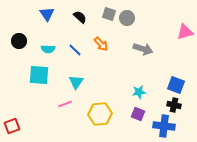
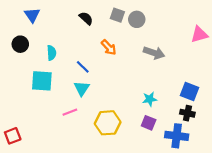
blue triangle: (47, 14) -> (32, 15), moved
cyan semicircle: (48, 49) -> (52, 53), turned -96
blue line: (75, 50) -> (83, 67), moved

